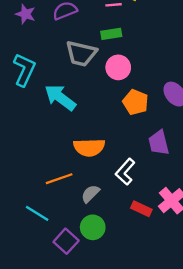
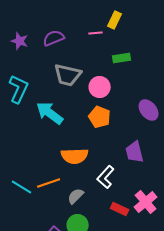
green rectangle: (111, 34) -> (122, 58), moved
orange pentagon: (136, 102) -> (100, 117), moved
cyan line: (37, 213) -> (22, 187), moved

